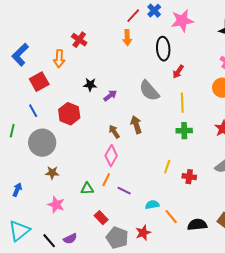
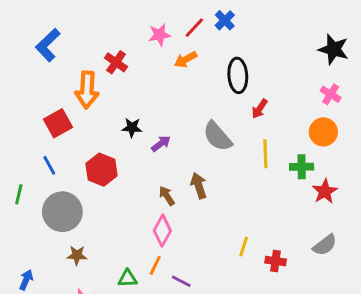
pink star: (182, 21) -> (160, 35), moved, size x0.7
orange arrow: (127, 38) -> (186, 59), turned 63
blue L-shape: (20, 55) -> (48, 45), moved
orange arrow: (59, 59) -> (87, 90), size x1.4
green cross: (184, 131) -> (302, 167), moved

